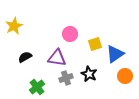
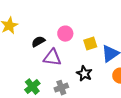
black semicircle: (25, 57) -> (38, 42), moved
gray cross: (66, 78) -> (61, 88), moved

